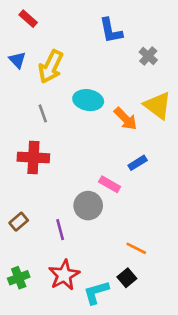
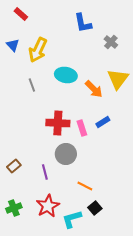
yellow triangle: (158, 105) -> (118, 79), turned 30
red cross: (33, 158) -> (58, 123), moved
pink rectangle: (110, 184) -> (82, 128), moved, turned 42
orange line: (136, 248) -> (85, 186), moved

